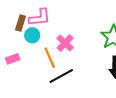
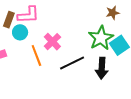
black line: (61, 76) -> (72, 63), moved

